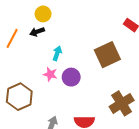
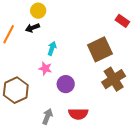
purple circle: (71, 77) -> (66, 84), moved
brown cross: (122, 103) -> (114, 79), moved

